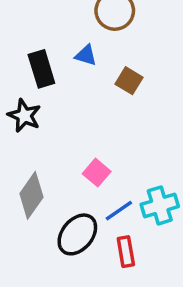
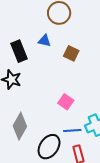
pink square: (97, 173) -> (66, 102), moved
blue line: (119, 211) -> (72, 130), turned 36

